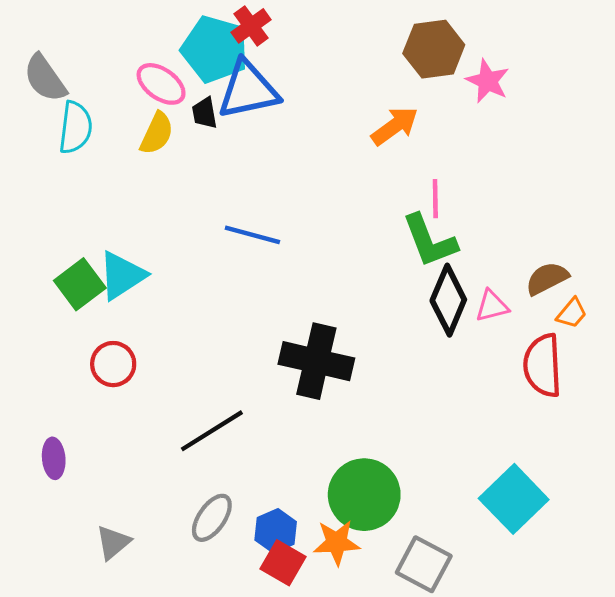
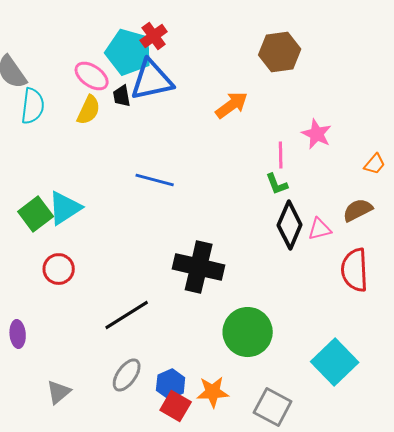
pink star: (488, 81) -> (317, 134), moved
orange arrow: (395, 126) -> (232, 105), moved
green L-shape: (430, 241) -> (277, 184), size x0.6
orange trapezoid: (572, 313) -> (375, 164), moved
green circle: (364, 495) -> (248, 332), moved

